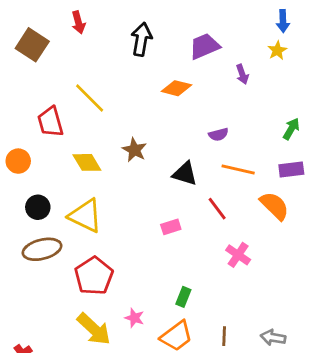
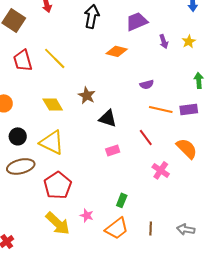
yellow star: (277, 50) -> (189, 41), moved
red trapezoid: (50, 122) -> (23, 60), moved
green arrow: (291, 129) -> (199, 80), turned -35
purple rectangle: (291, 169) -> (189, 109), moved
black triangle: (185, 174) -> (108, 118), moved
orange semicircle: (274, 206) -> (187, 148), moved

